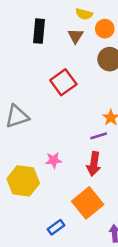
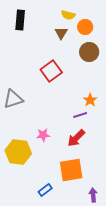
black rectangle: (39, 31) -> (20, 20), moved
red arrow: (94, 164) -> (76, 138), turned 36
orange square: (88, 203) -> (71, 170), turned 30

